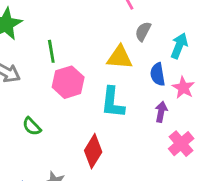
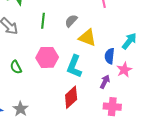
gray semicircle: (143, 31) -> (71, 21), moved
pink hexagon: (68, 82) -> (47, 57), moved
pink cross: (181, 144) -> (112, 107), turned 30
red diamond: (93, 151) -> (71, 97), moved

